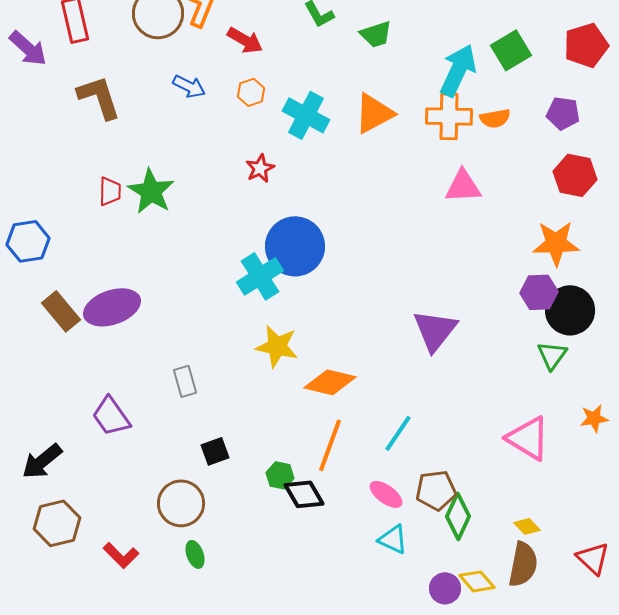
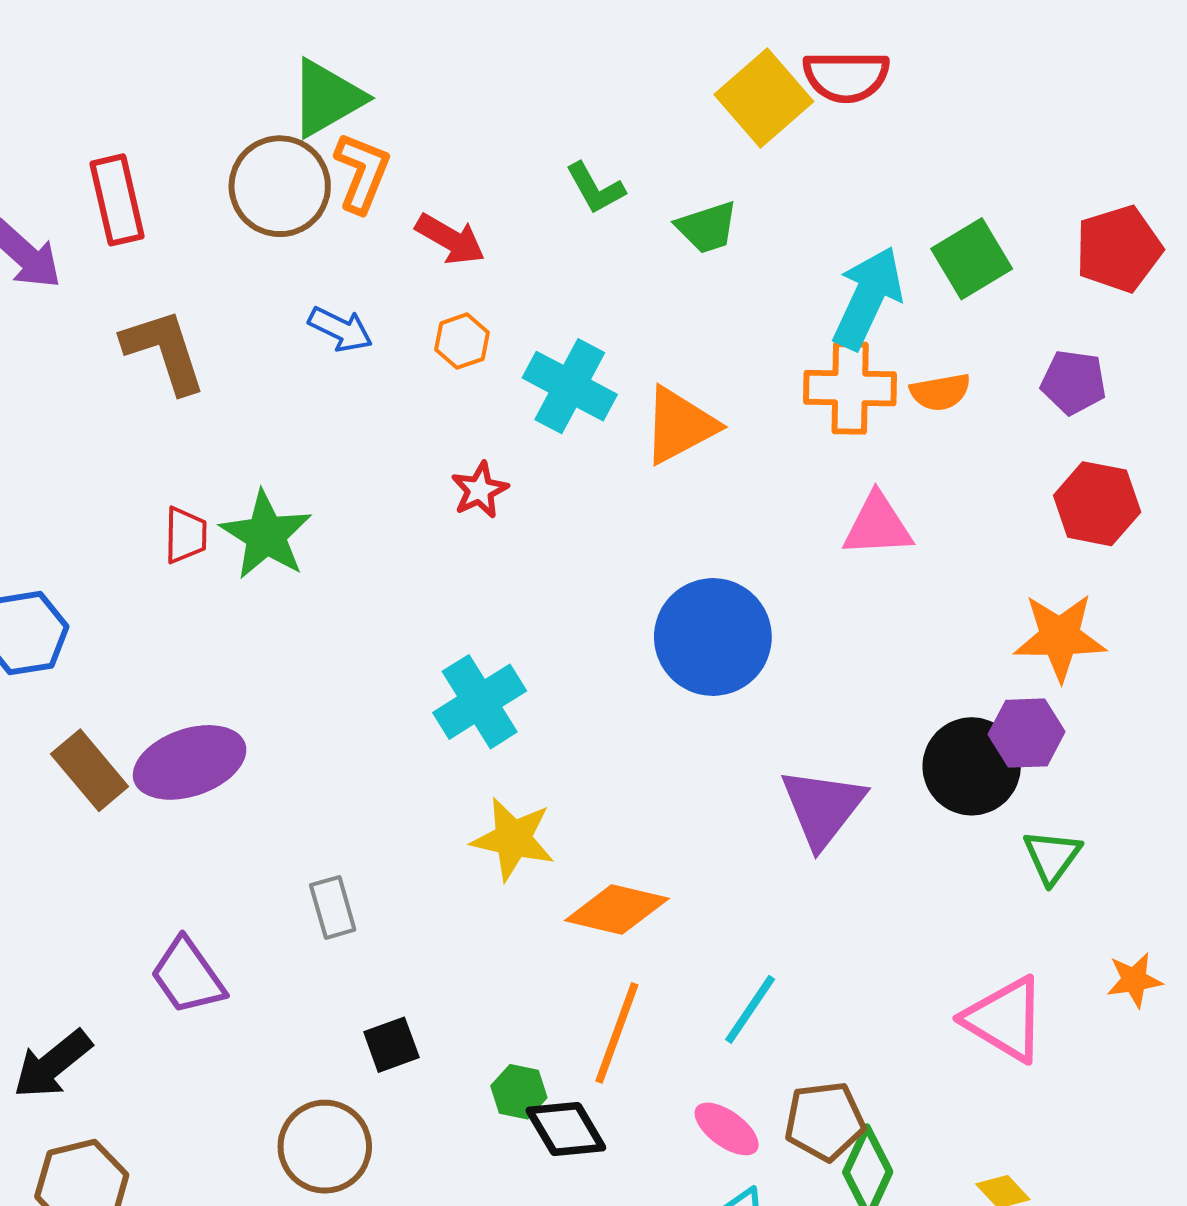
orange triangle: (374, 113) -> (680, 425), moved
blue circle: (295, 246) -> (713, 637), moved
black circle: (570, 310) -> (972, 766), moved

